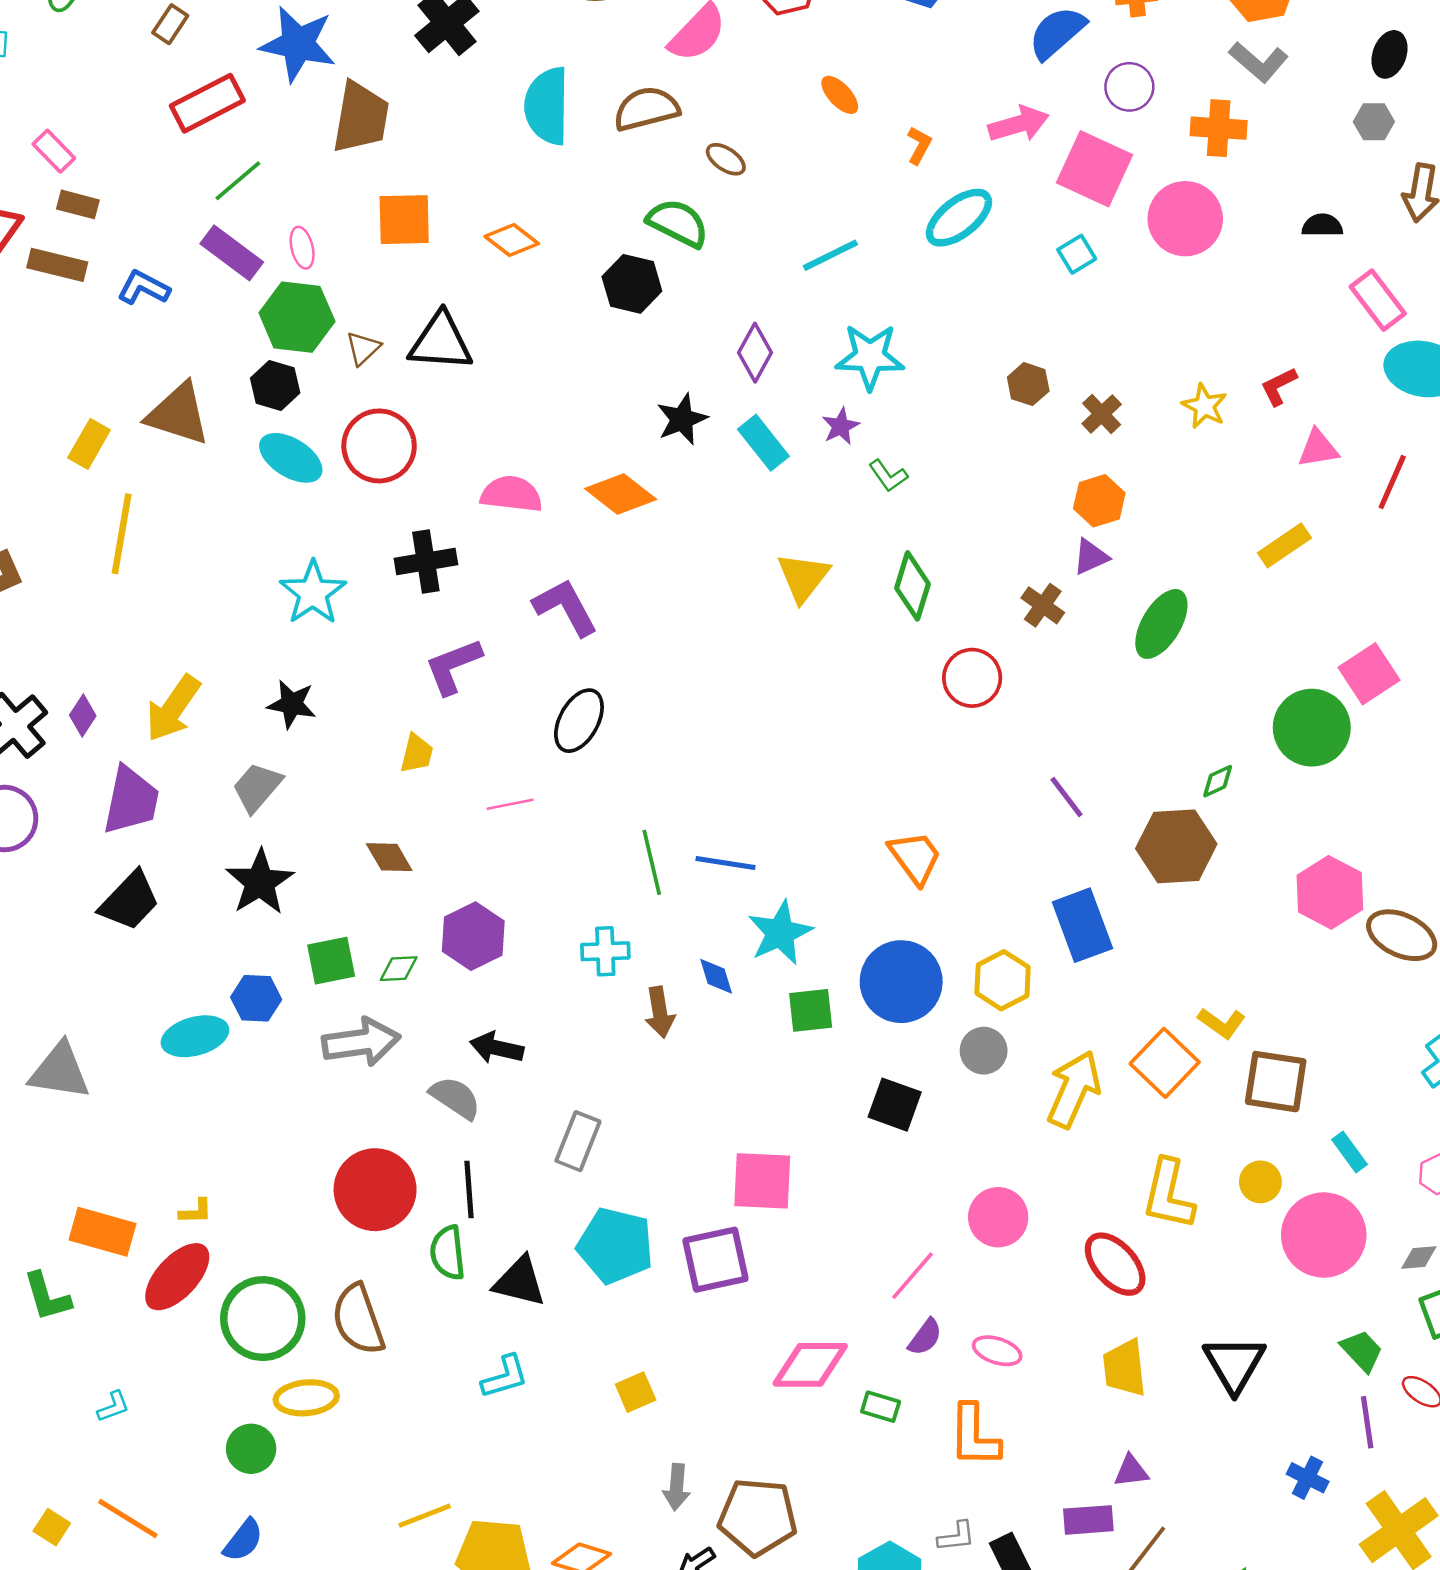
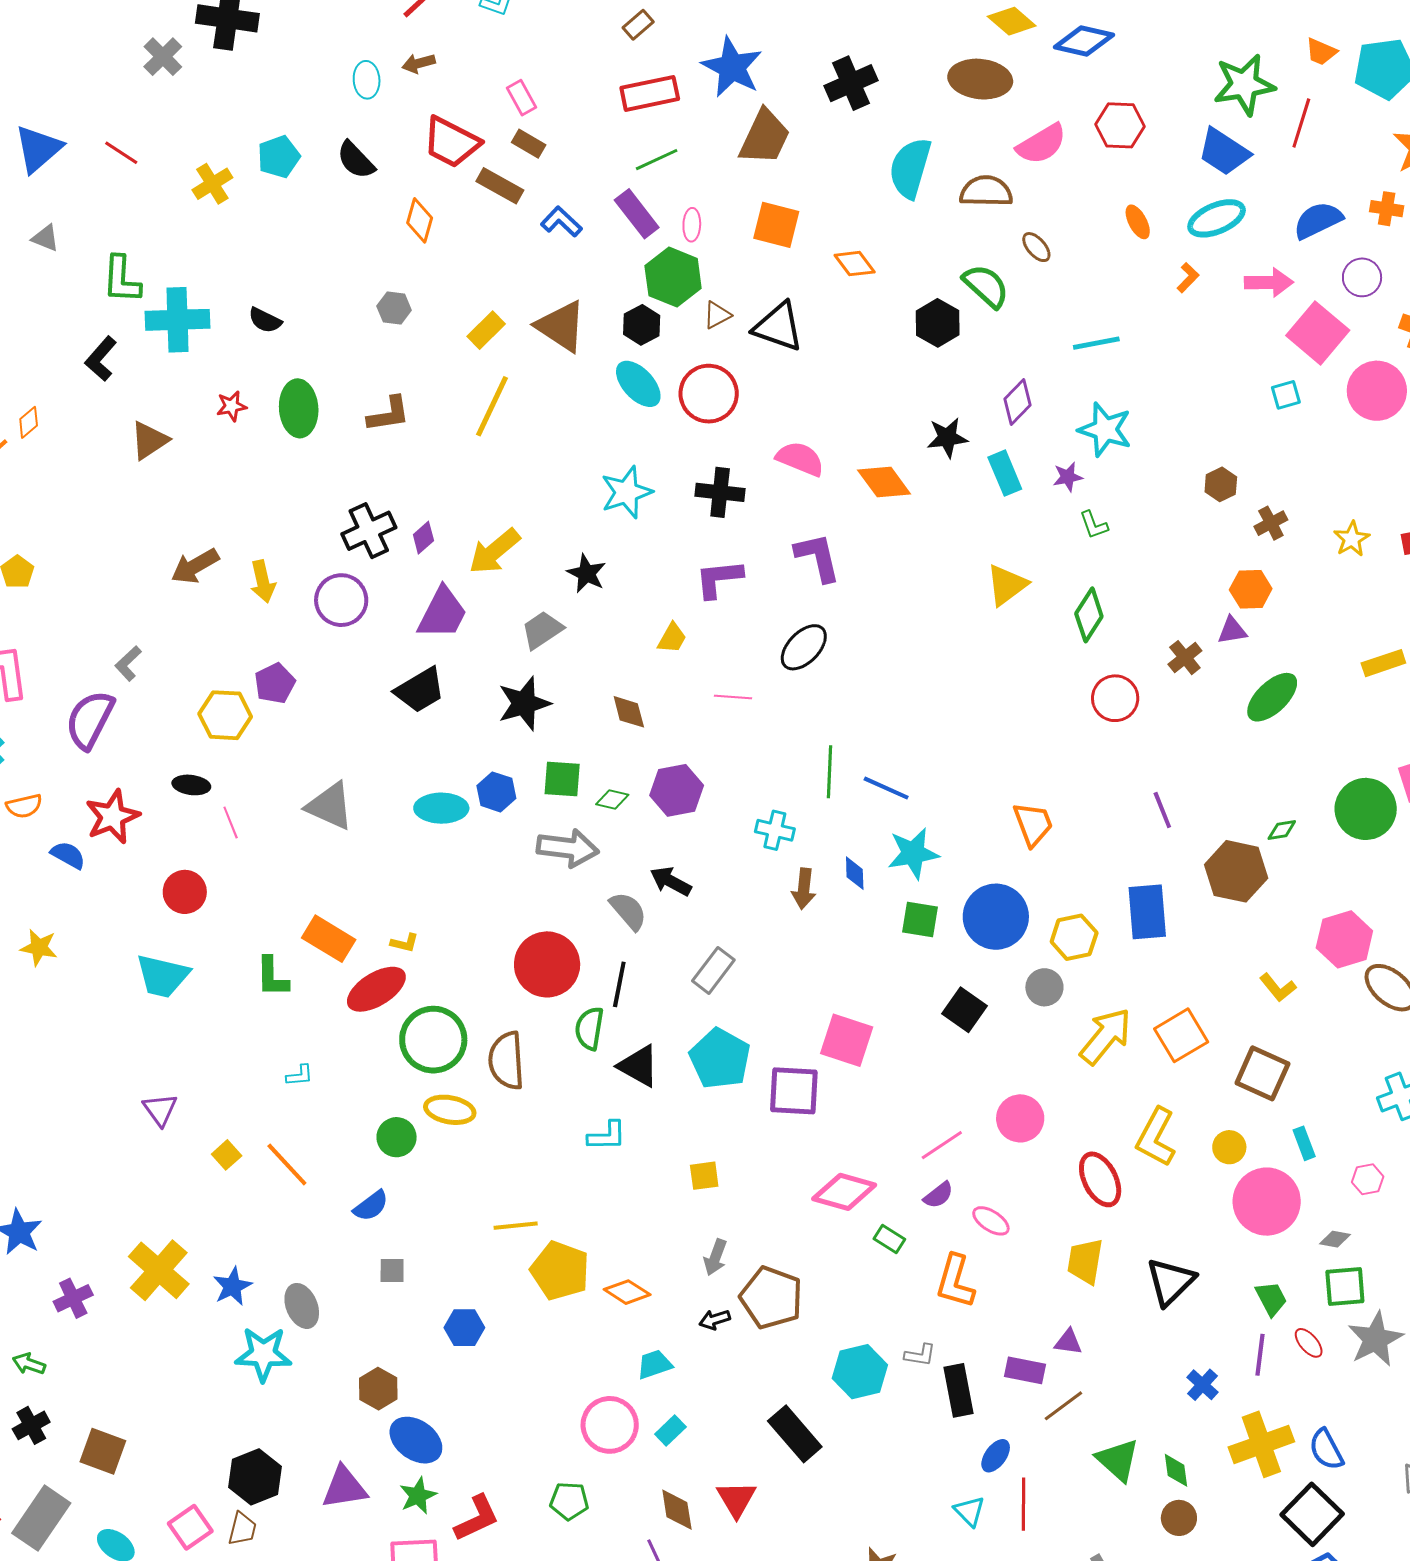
cyan ellipse: (959, 218) -> (1217, 218), moved
yellow L-shape: (1222, 1023) -> (1278, 988), moved

